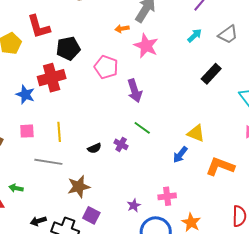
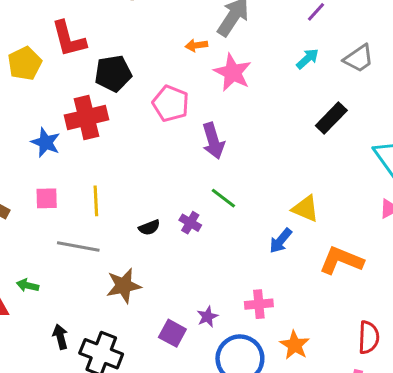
purple square: (91, 215) -> (172, 333), moved
black arrow: (38, 221) -> (60, 337), turned 91

